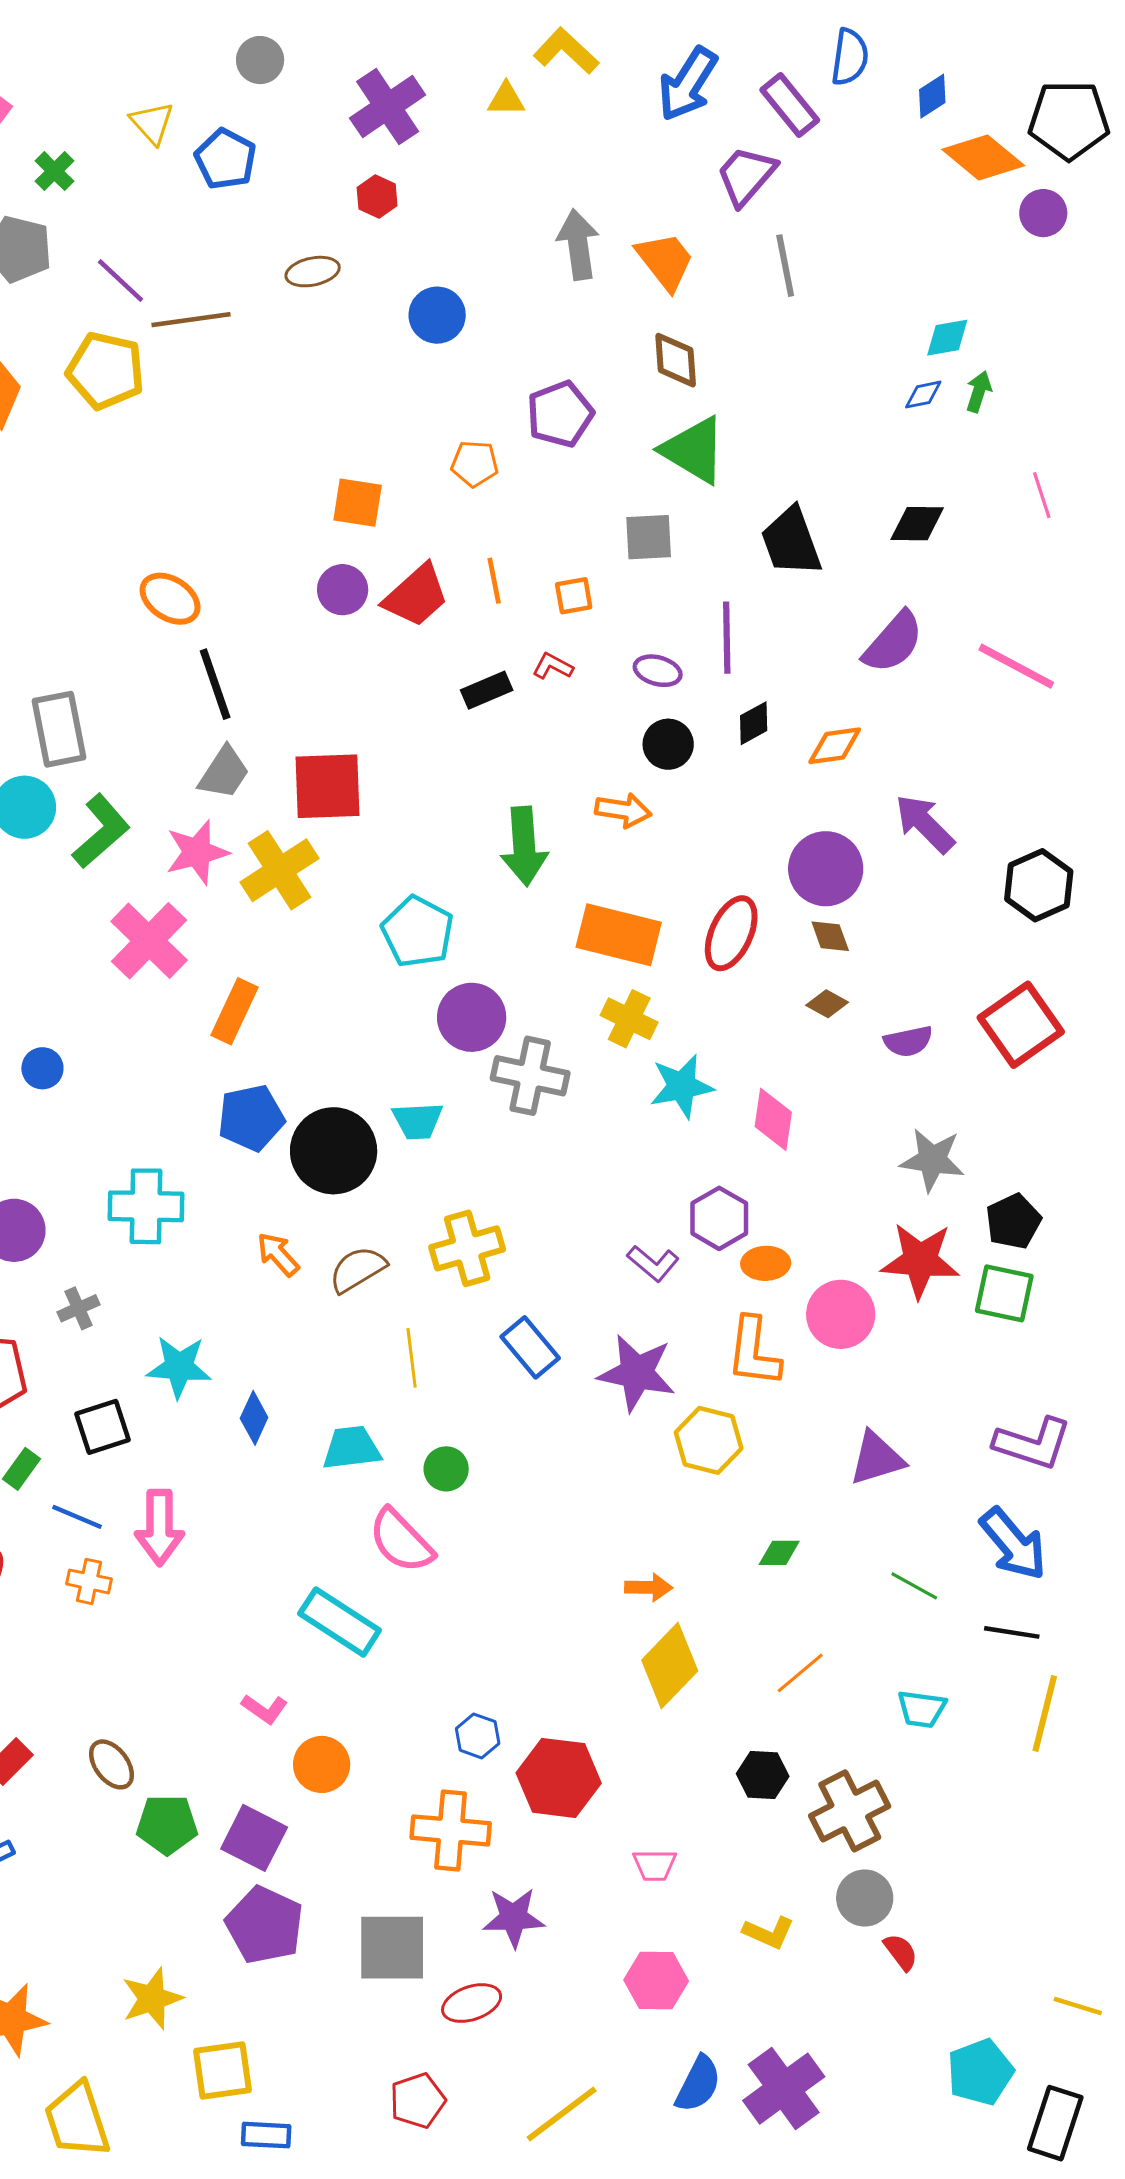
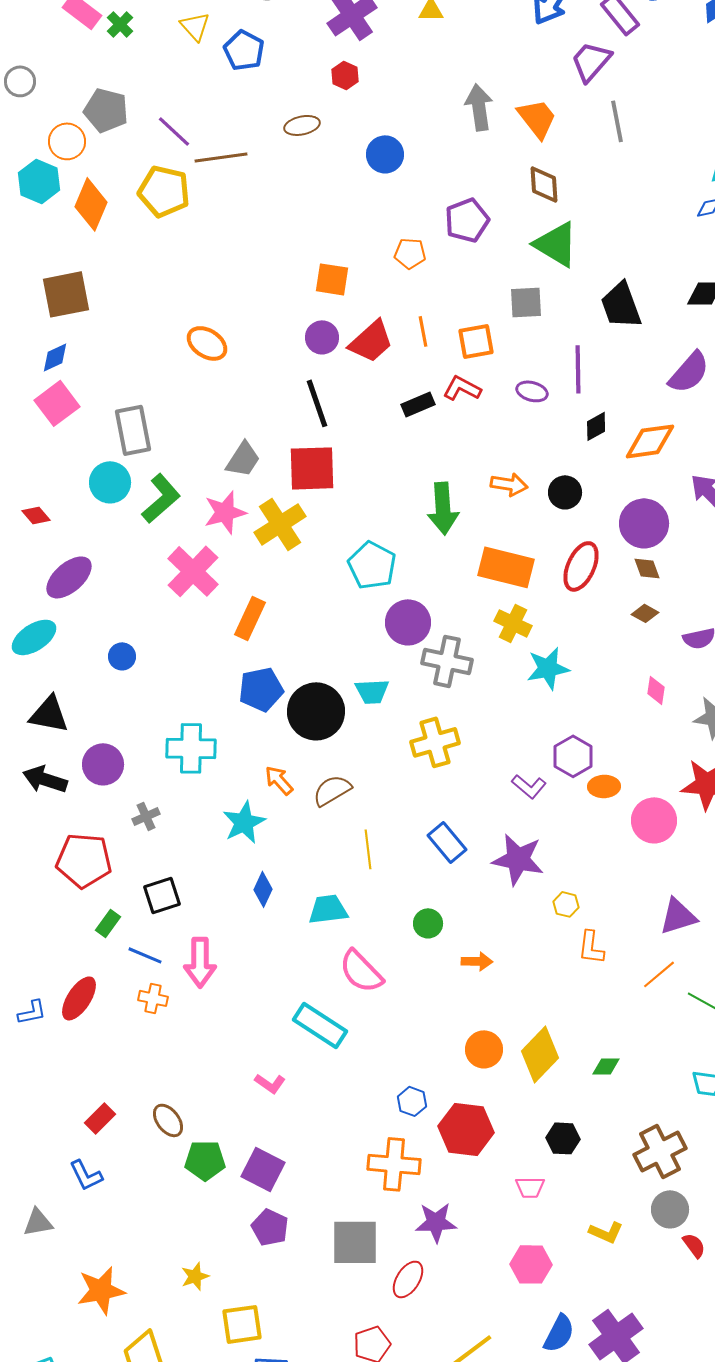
green cross: (54, 171) -> (120, 24), moved
orange square: (574, 596) -> (476, 341), size x1.4
red L-shape: (553, 666) -> (462, 388), size x1.4
black line: (215, 684) -> (317, 403), moved
black circle: (668, 744) -> (565, 492), moved
orange diamond: (835, 746) -> (650, 441), size x1.4
pink diamond: (773, 1119) -> (656, 690), moved, size x0.7
yellow cross: (467, 1248) -> (435, 742), moved
orange L-shape: (754, 1352) -> (591, 947), moved, size x0.7
cyan star: (179, 1367) -> (244, 822), moved, turned -30
yellow hexagon: (709, 1440) -> (566, 904), size x0.6
green circle: (446, 1469) -> (428, 923), moved
green diamond: (779, 1553) -> (606, 1066), moved
orange arrow: (649, 1587) -> (477, 961), moved
orange line: (800, 1673) -> (659, 974), moved
orange circle: (322, 1764) -> (484, 1049), moved
black hexagon: (763, 1775) -> (563, 1138), moved
purple pentagon: (265, 1925) -> (270, 1227), size x0.7
yellow star: (152, 1999) -> (195, 1276), size x0.7
red ellipse: (472, 2003) -> (408, 1279), turned -39

